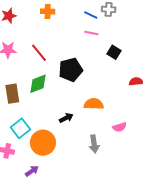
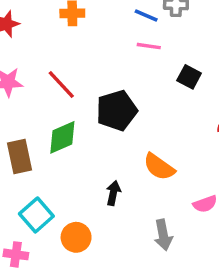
orange semicircle: (94, 104) -> (159, 167), turned -144
black arrow: (66, 118) -> (113, 193), turned -48
orange circle: (43, 143) -> (76, 237), size x0.7

